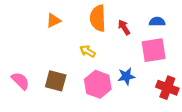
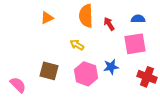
pink semicircle: (20, 81) -> (18, 85), moved

